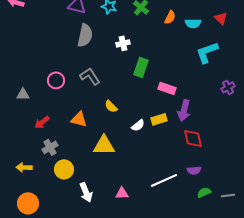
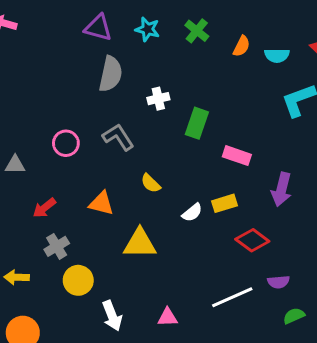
white cross: (123, 43) -> (158, 99), moved
purple arrow: (184, 110) -> (282, 189), moved
red diamond: (193, 138) -> (252, 240), moved, turned -40

